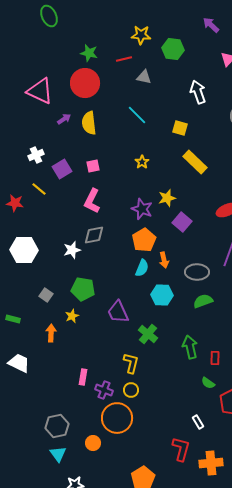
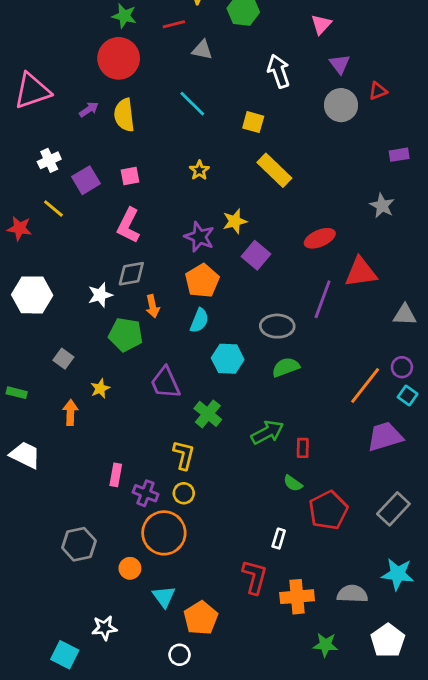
pink triangle: (40, 91) -> (32, 91), moved, turned -44
orange arrow: (164, 260) -> (153, 306), moved
green pentagon: (83, 289) -> (126, 335), moved
green arrow: (190, 347) -> (267, 432), turned 75
white rectangle: (198, 422) -> (279, 539), turned 48
cyan triangle: (58, 454) -> (164, 597), moved

